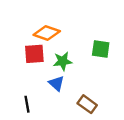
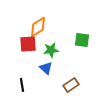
orange diamond: (47, 33) -> (38, 27), turned -50
brown rectangle: (87, 104) -> (71, 85), turned -70

